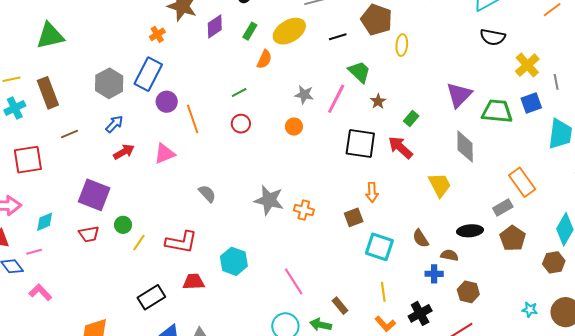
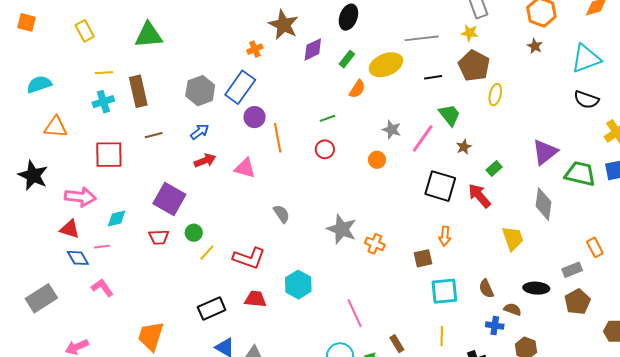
pink triangle: (165, 154) -> (245, 168), turned 30
orange rectangle: (522, 182) -> (595, 247), size x0.7
cyan square: (379, 247) -> (444, 291), turned -32

